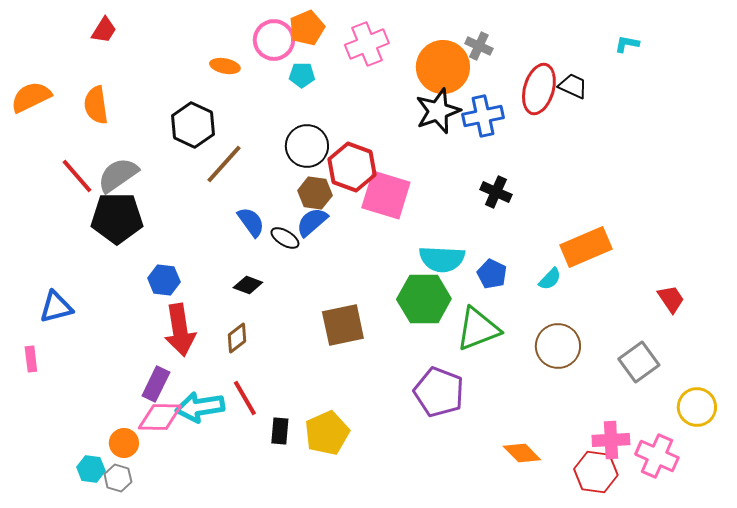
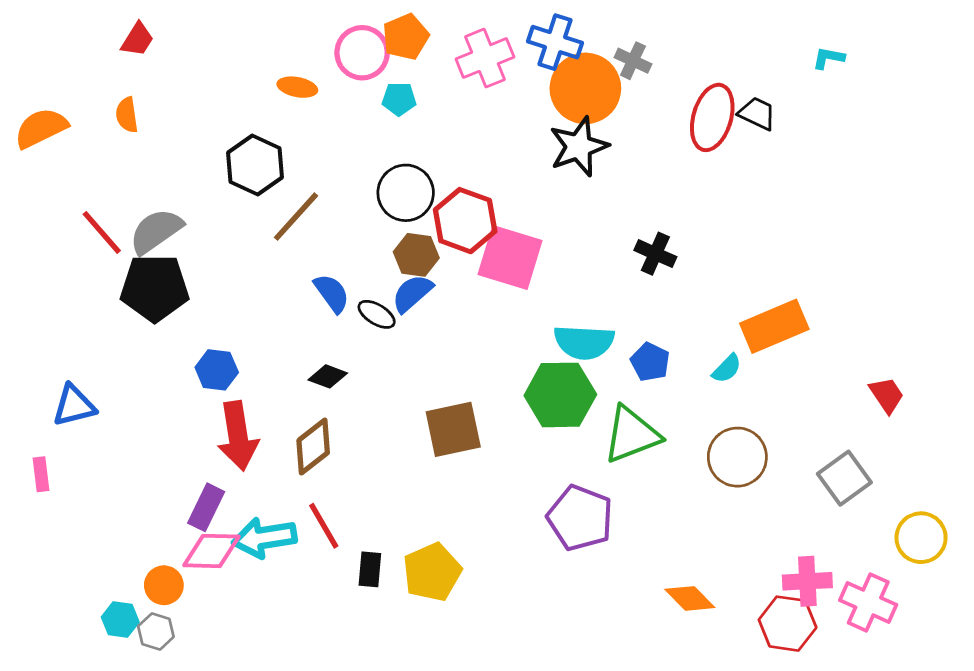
orange semicircle: (96, 105) -> (127, 115), moved, size x0.7
blue cross: (483, 116) -> (555, 42), moved, turned 30
brown diamond: (237, 338) -> (313, 446), size x1.4

